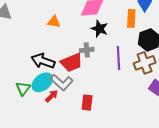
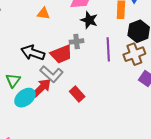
cyan ellipse: (42, 82) -> (25, 98), moved
red arrow: (52, 96) -> (42, 88), size x1.5
red rectangle: (87, 103) -> (77, 94), turned -49

